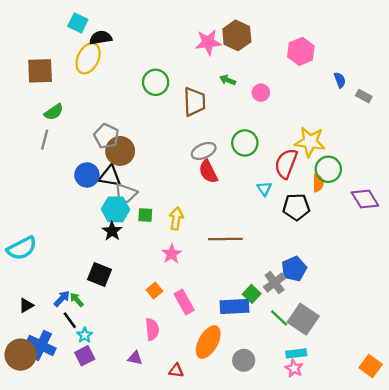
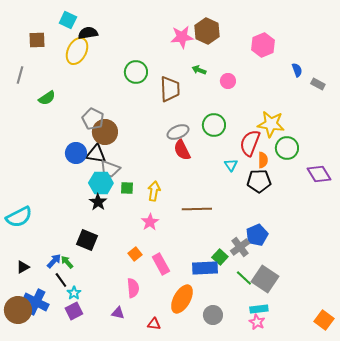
brown square: (40, 71) -> (37, 40), moved, size x0.7
gray line: (45, 140) -> (20, 75), moved
orange semicircle: (318, 183) -> (263, 160), moved

